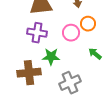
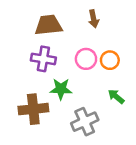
orange circle: (88, 24) -> (110, 60), moved
green arrow: (95, 54) -> (116, 97), moved

